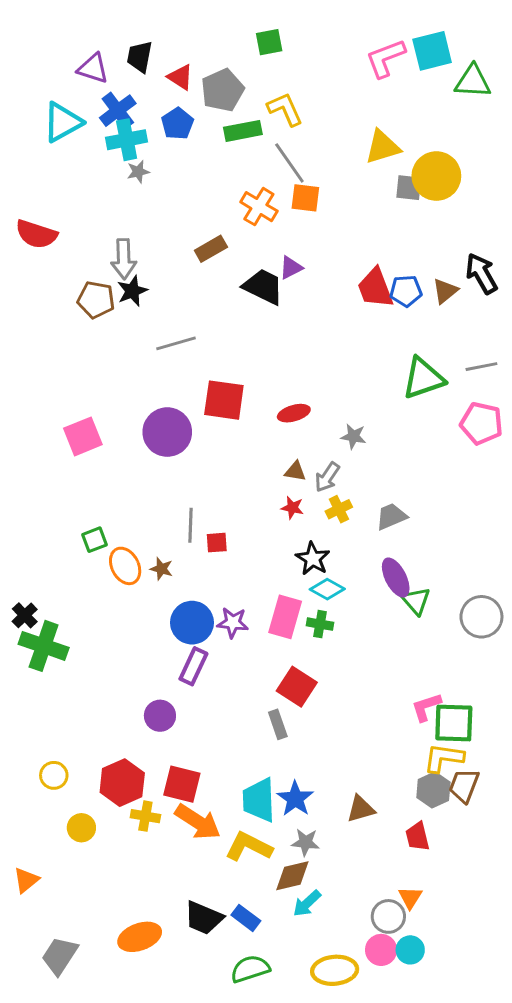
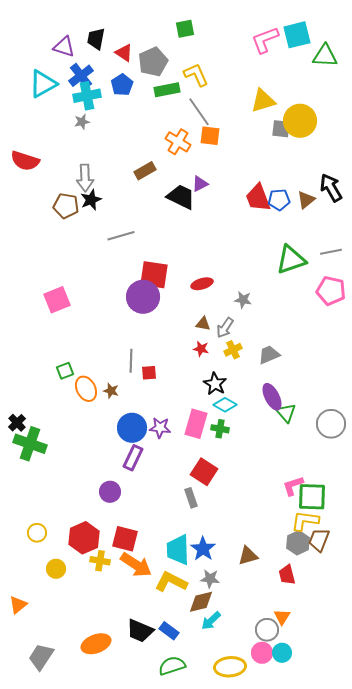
gray star: (138, 172) -> (82, 122), moved
purple circle: (167, 432) -> (143, 297), moved

